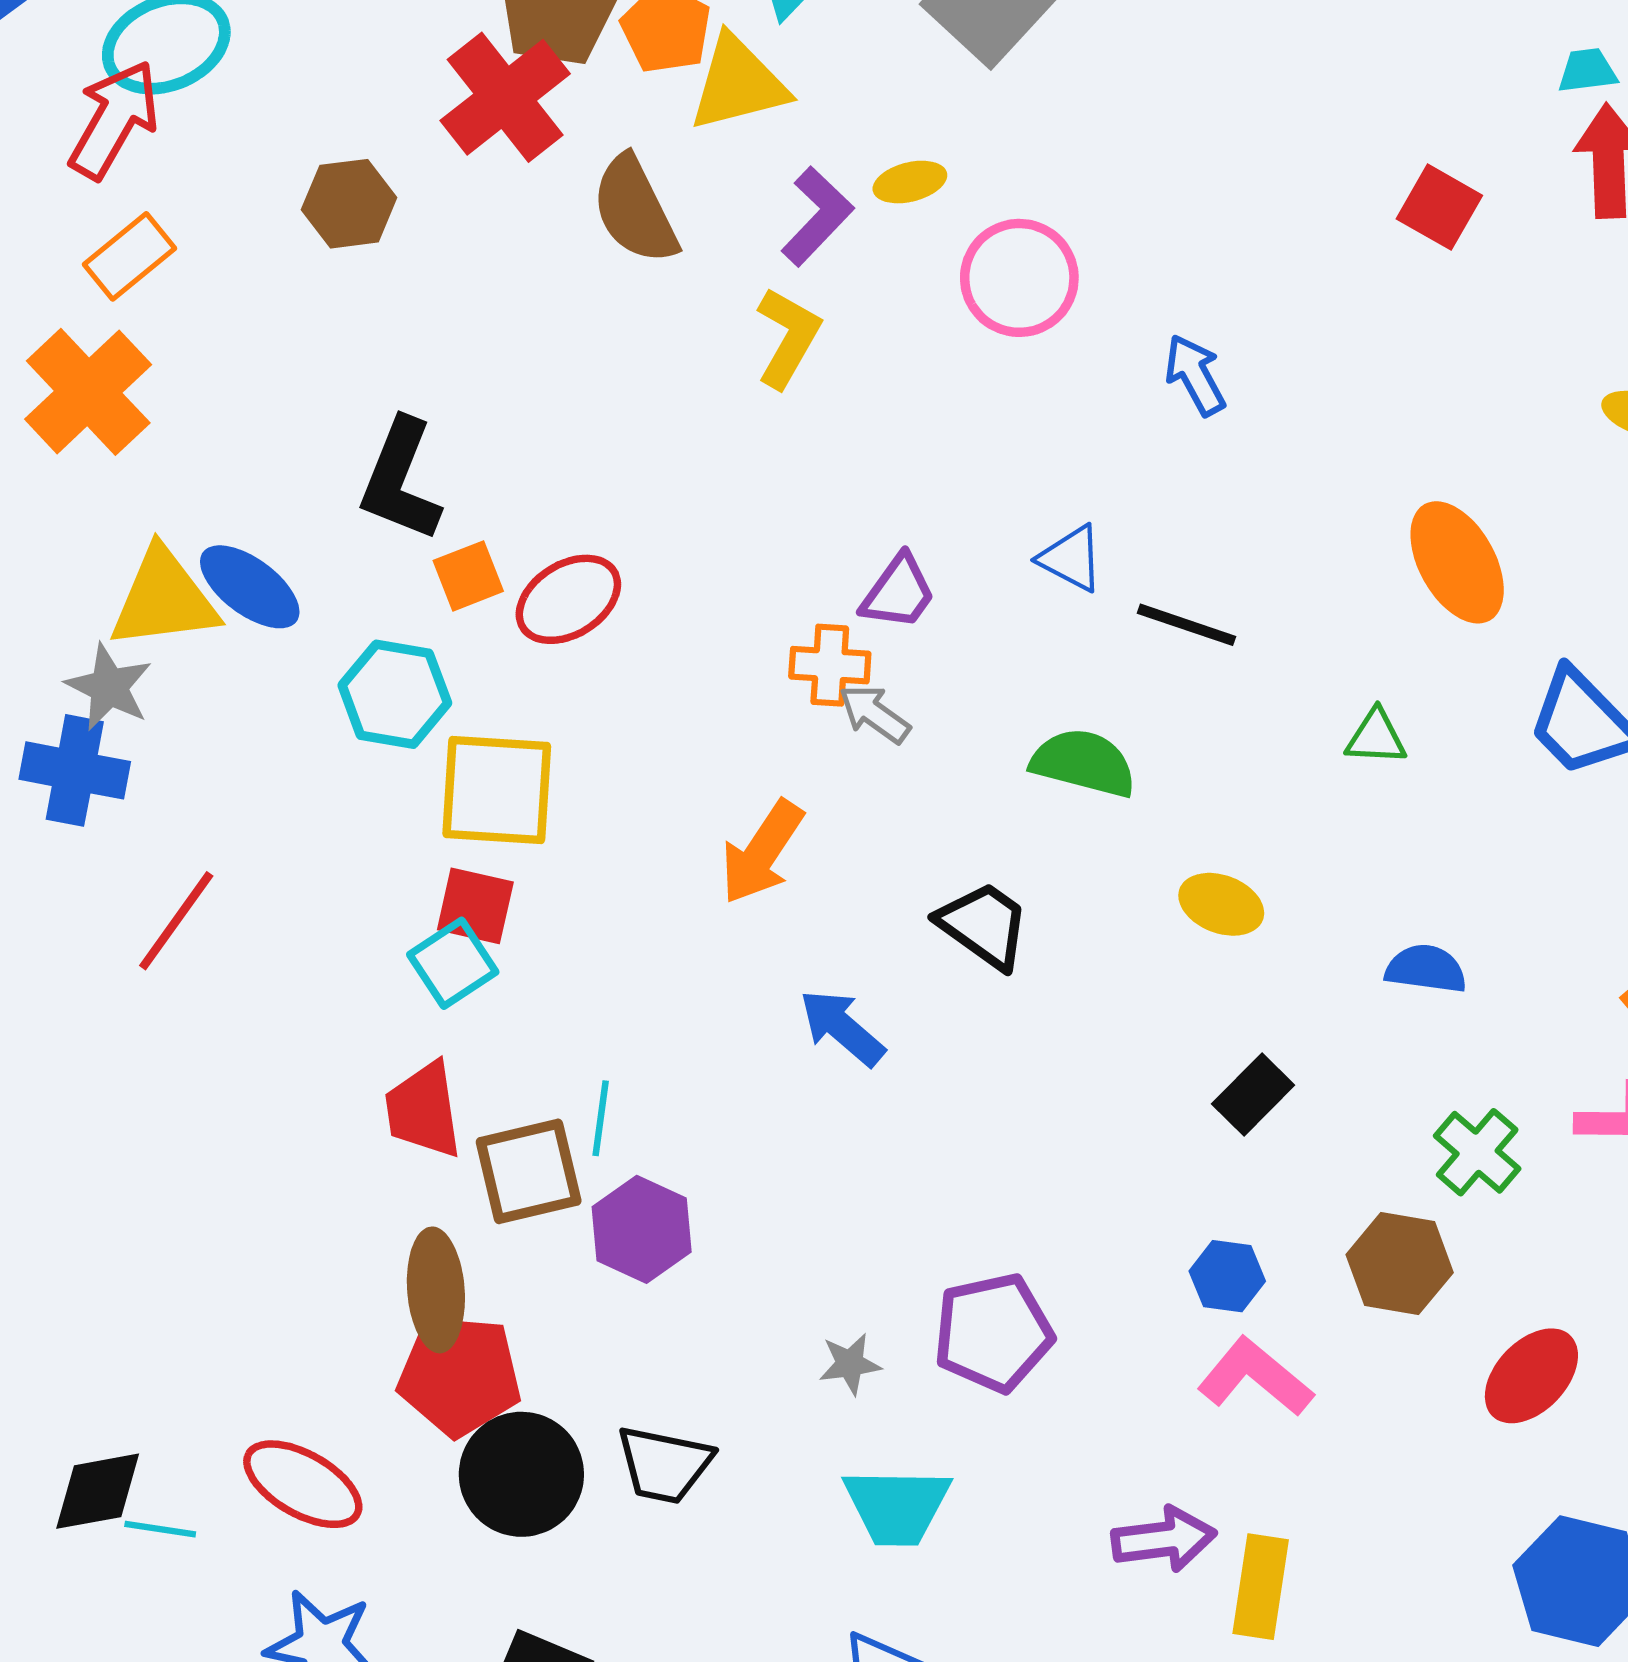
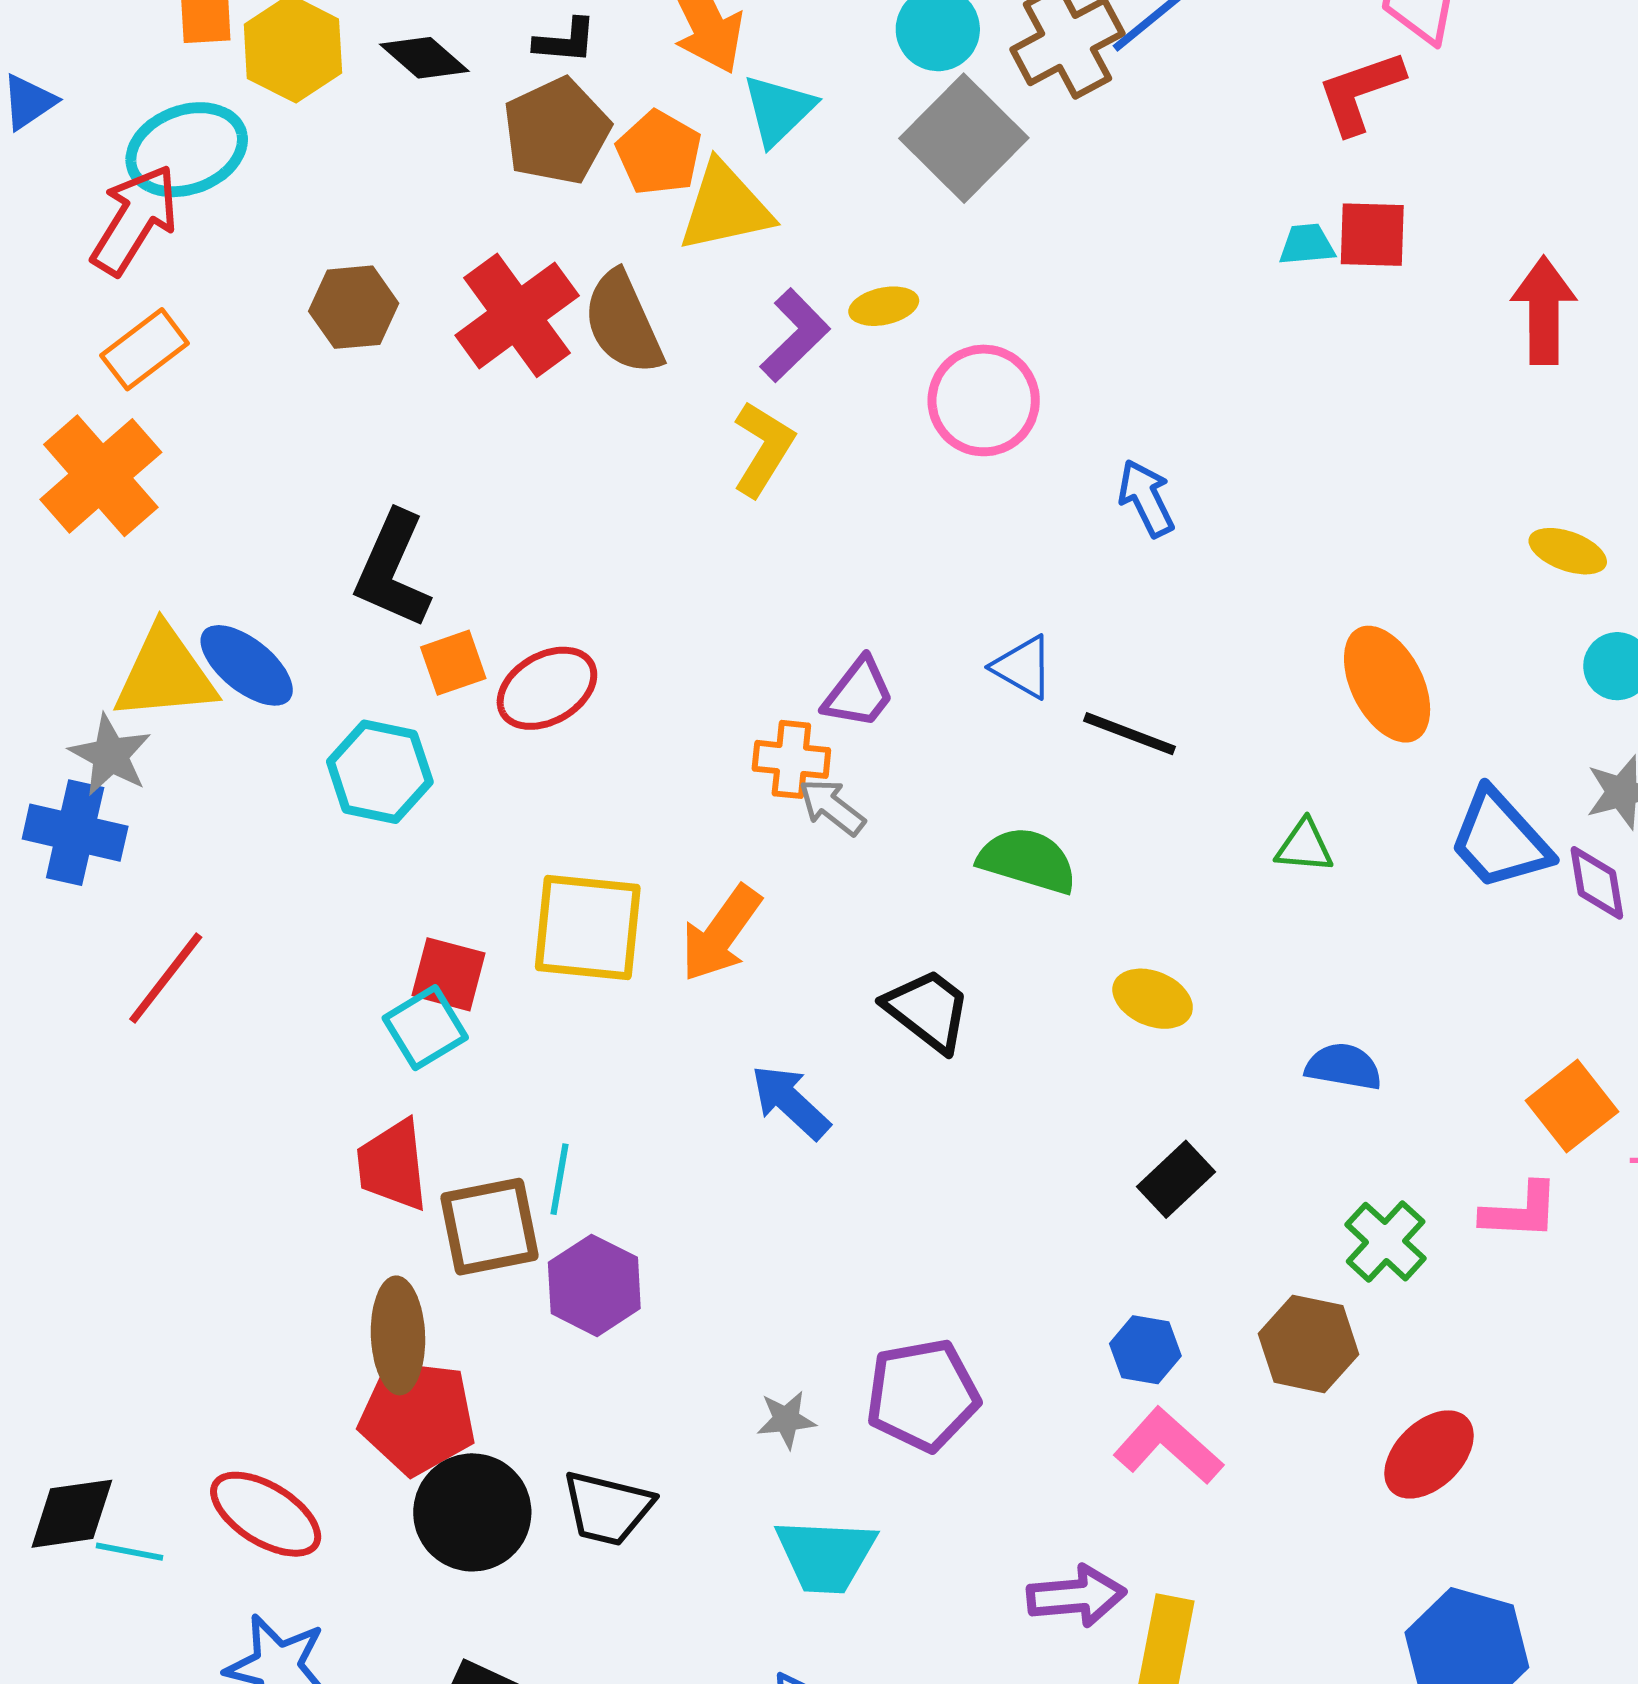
cyan trapezoid: (1587, 71) -> (1307, 245), moved
red cross: (505, 97) -> (517, 315), moved
red square: (1439, 207) -> (1372, 235), moved, turned -30
yellow square: (497, 790) -> (588, 928), moved

